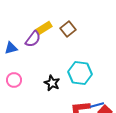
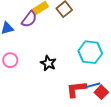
cyan hexagon: (80, 73) -> (90, 52), moved

